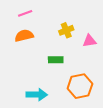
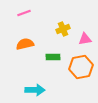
orange semicircle: (24, 36) -> (25, 44), moved
orange hexagon: (80, 86) -> (81, 67), moved

